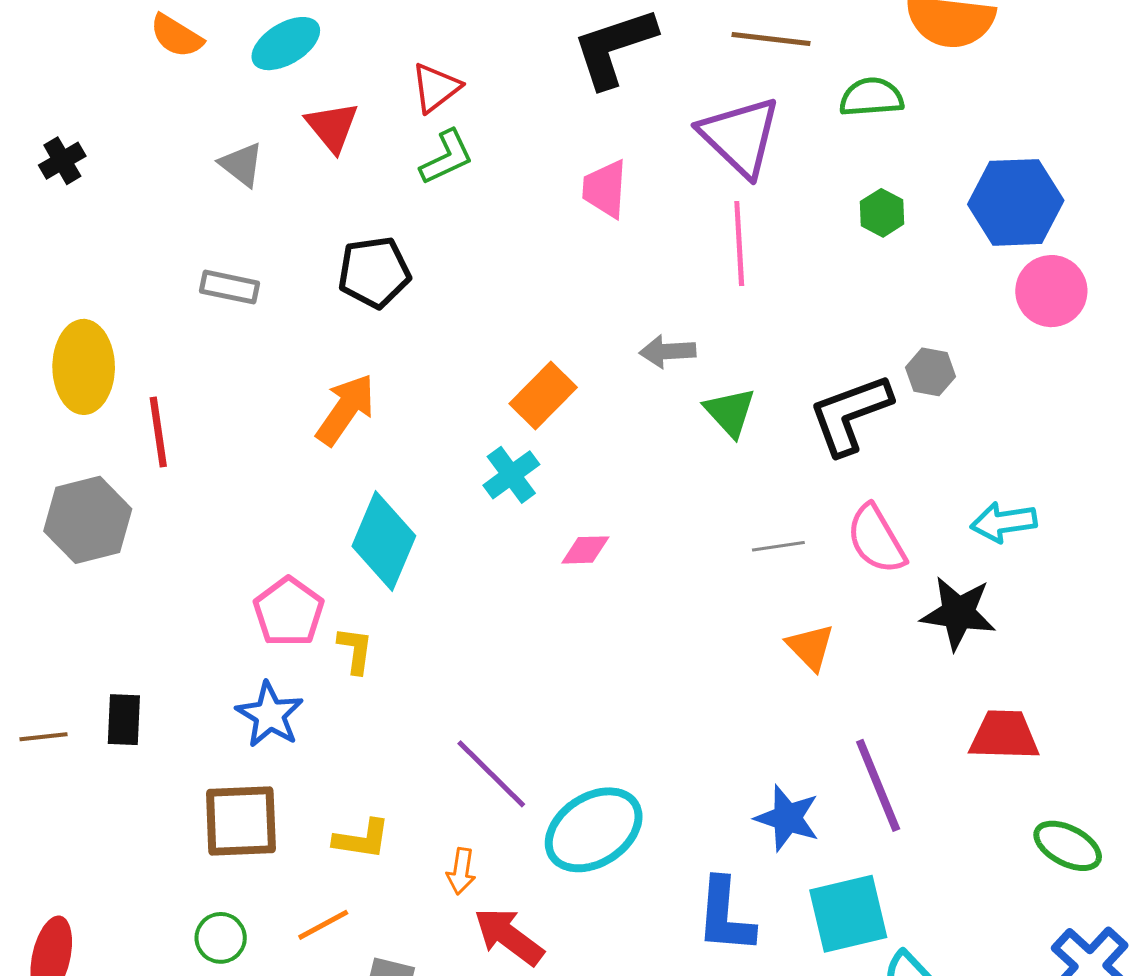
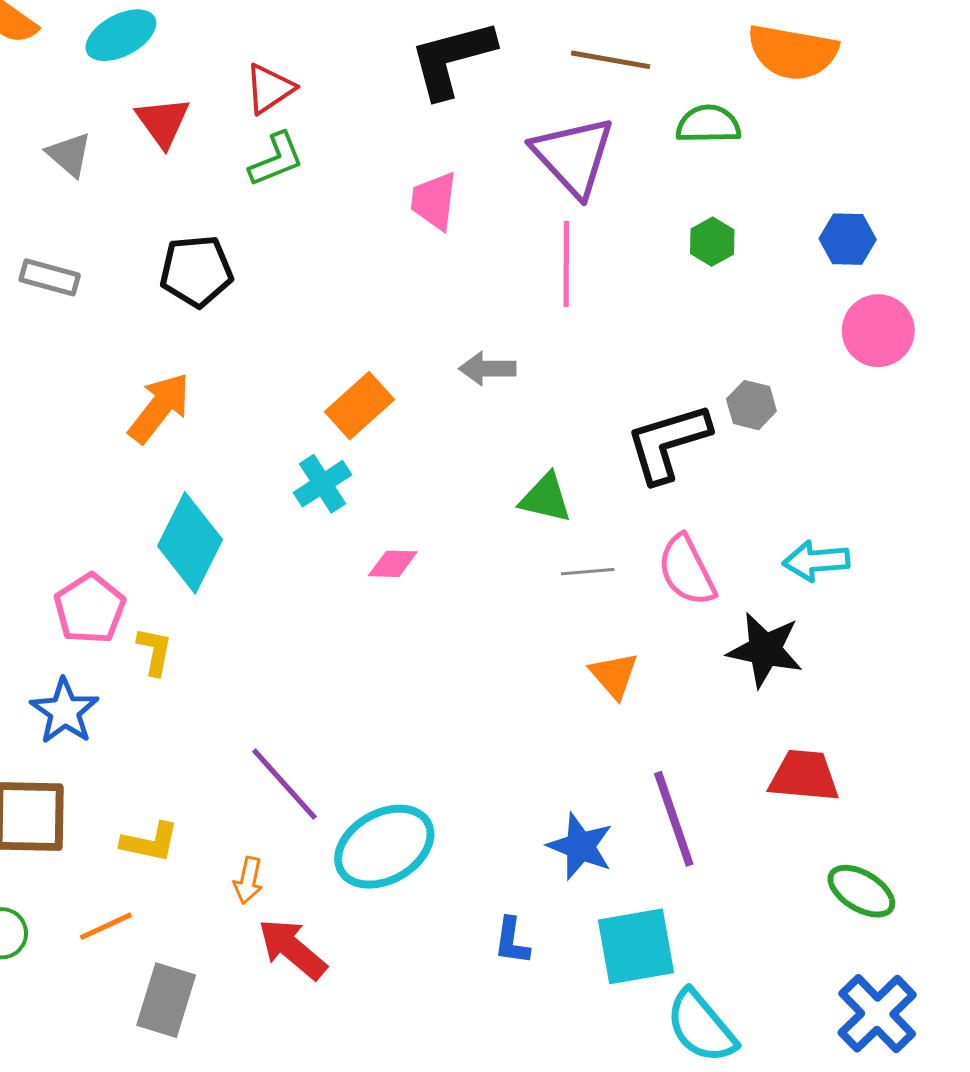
blue hexagon: (1016, 202) -> (848, 239), size x0.6
green triangle: (730, 412) -> (546, 498), moved, turned -38
blue L-shape: (725, 916) -> (512, 941), size x0.6

